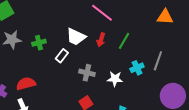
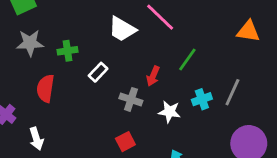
white trapezoid: (76, 37) -> (122, 29), moved
red arrow: (101, 40) -> (153, 76), moved
red semicircle: (26, 84) -> (45, 88), moved, turned -72

